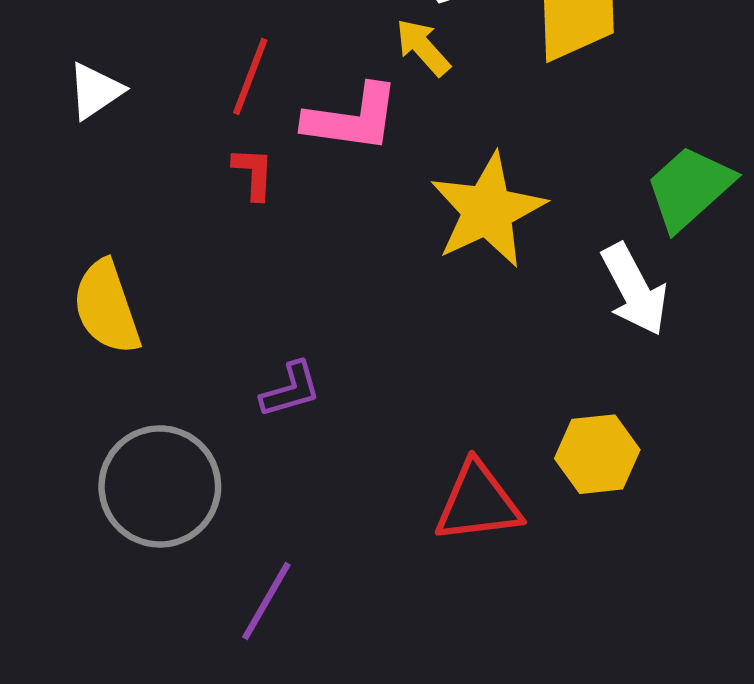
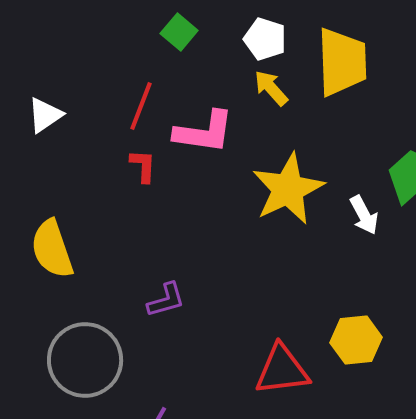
yellow arrow: (423, 47) -> (271, 88), moved
white arrow: (634, 290) -> (364, 215), moved, size x0.7

